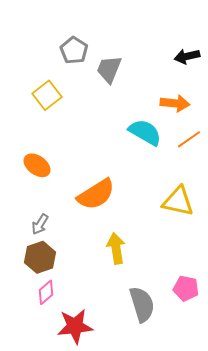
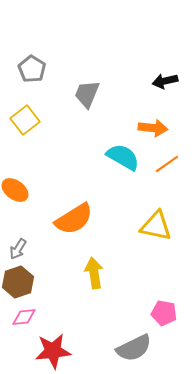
gray pentagon: (74, 50) -> (32, 69), moved
pink diamond: (46, 292) -> (24, 317), turned 35
gray semicircle: (142, 304) -> (134, 348), moved, turned 81

